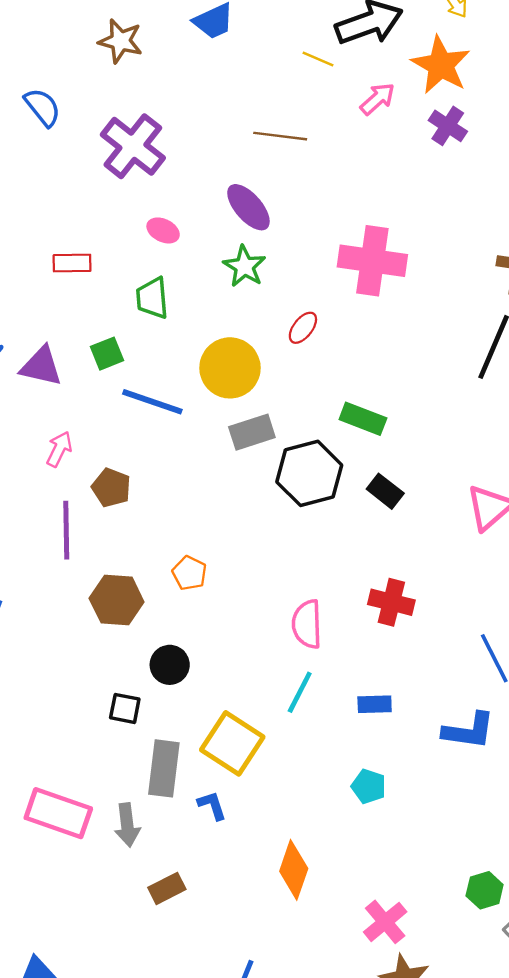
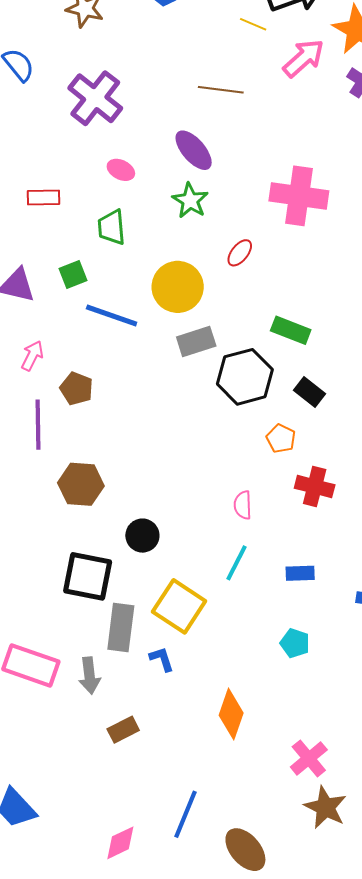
pink arrow: (378, 99) -> (304, 58), size x1.4
orange pentagon: (189, 573) -> (281, 439), moved
pink semicircle: (307, 624) -> (243, 505), size x0.7
black circle: (170, 665) -> (142, 536), moved
black square: (125, 708) -> (88, 576), size x1.8

